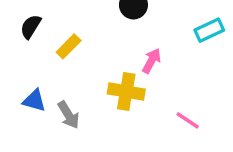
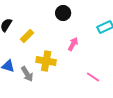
yellow cross: (126, 91) -> (46, 61), moved

